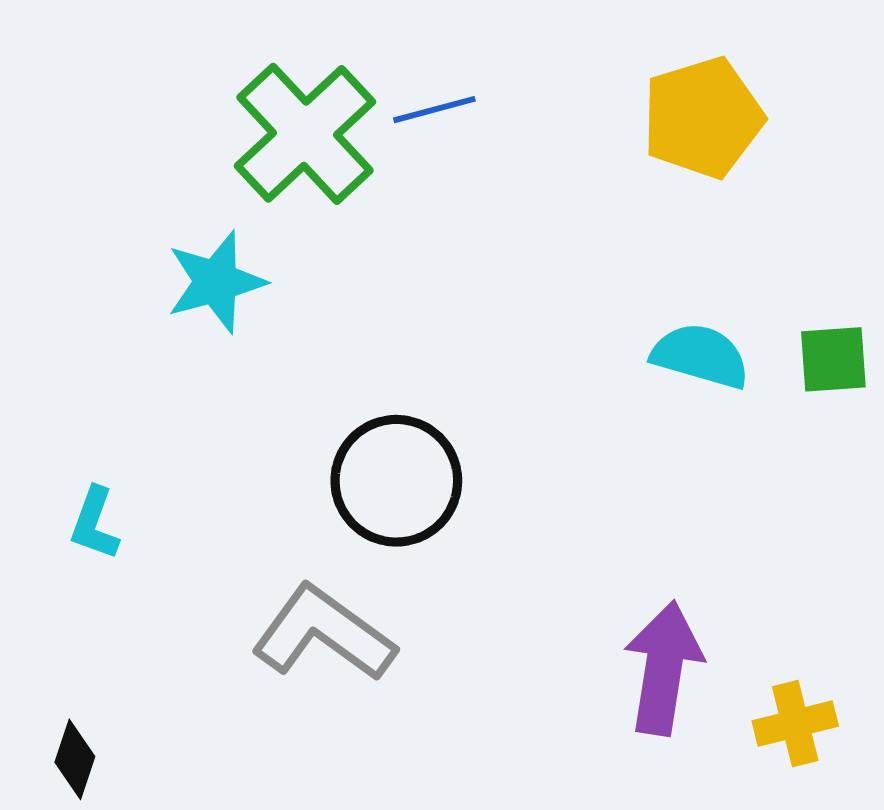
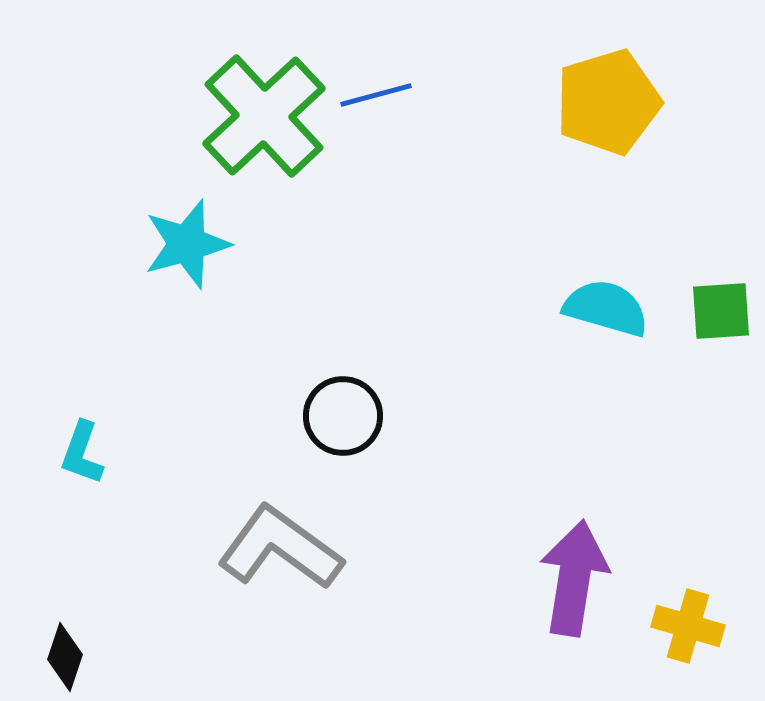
black circle: (396, 481) -> (343, 416), size x0.7
yellow cross: (795, 724) -> (688, 626), turned 30

